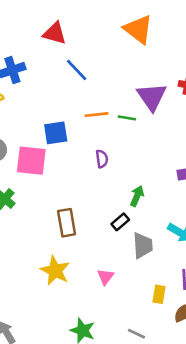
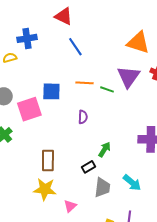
orange triangle: (138, 29) -> (138, 42), moved, turned -30
pink square: (31, 161) -> (29, 109), turned -35
yellow star: (55, 271) -> (45, 189), moved, turned -30

